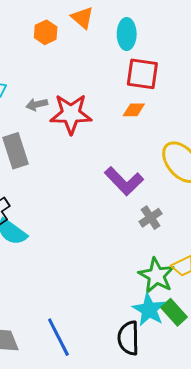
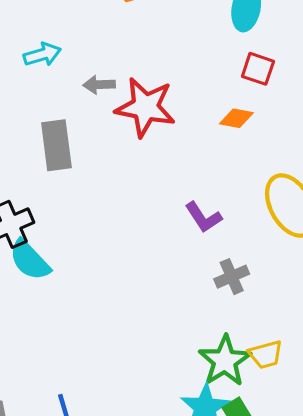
red square: (142, 74) -> (258, 69), size x0.7
purple L-shape: (124, 181) -> (203, 217), size x0.7

